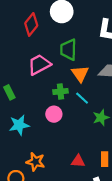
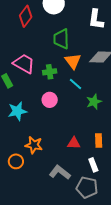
pink trapezoid: (39, 65) -> (24, 64), moved, turned 60
green cross: (60, 91) -> (50, 72), moved

